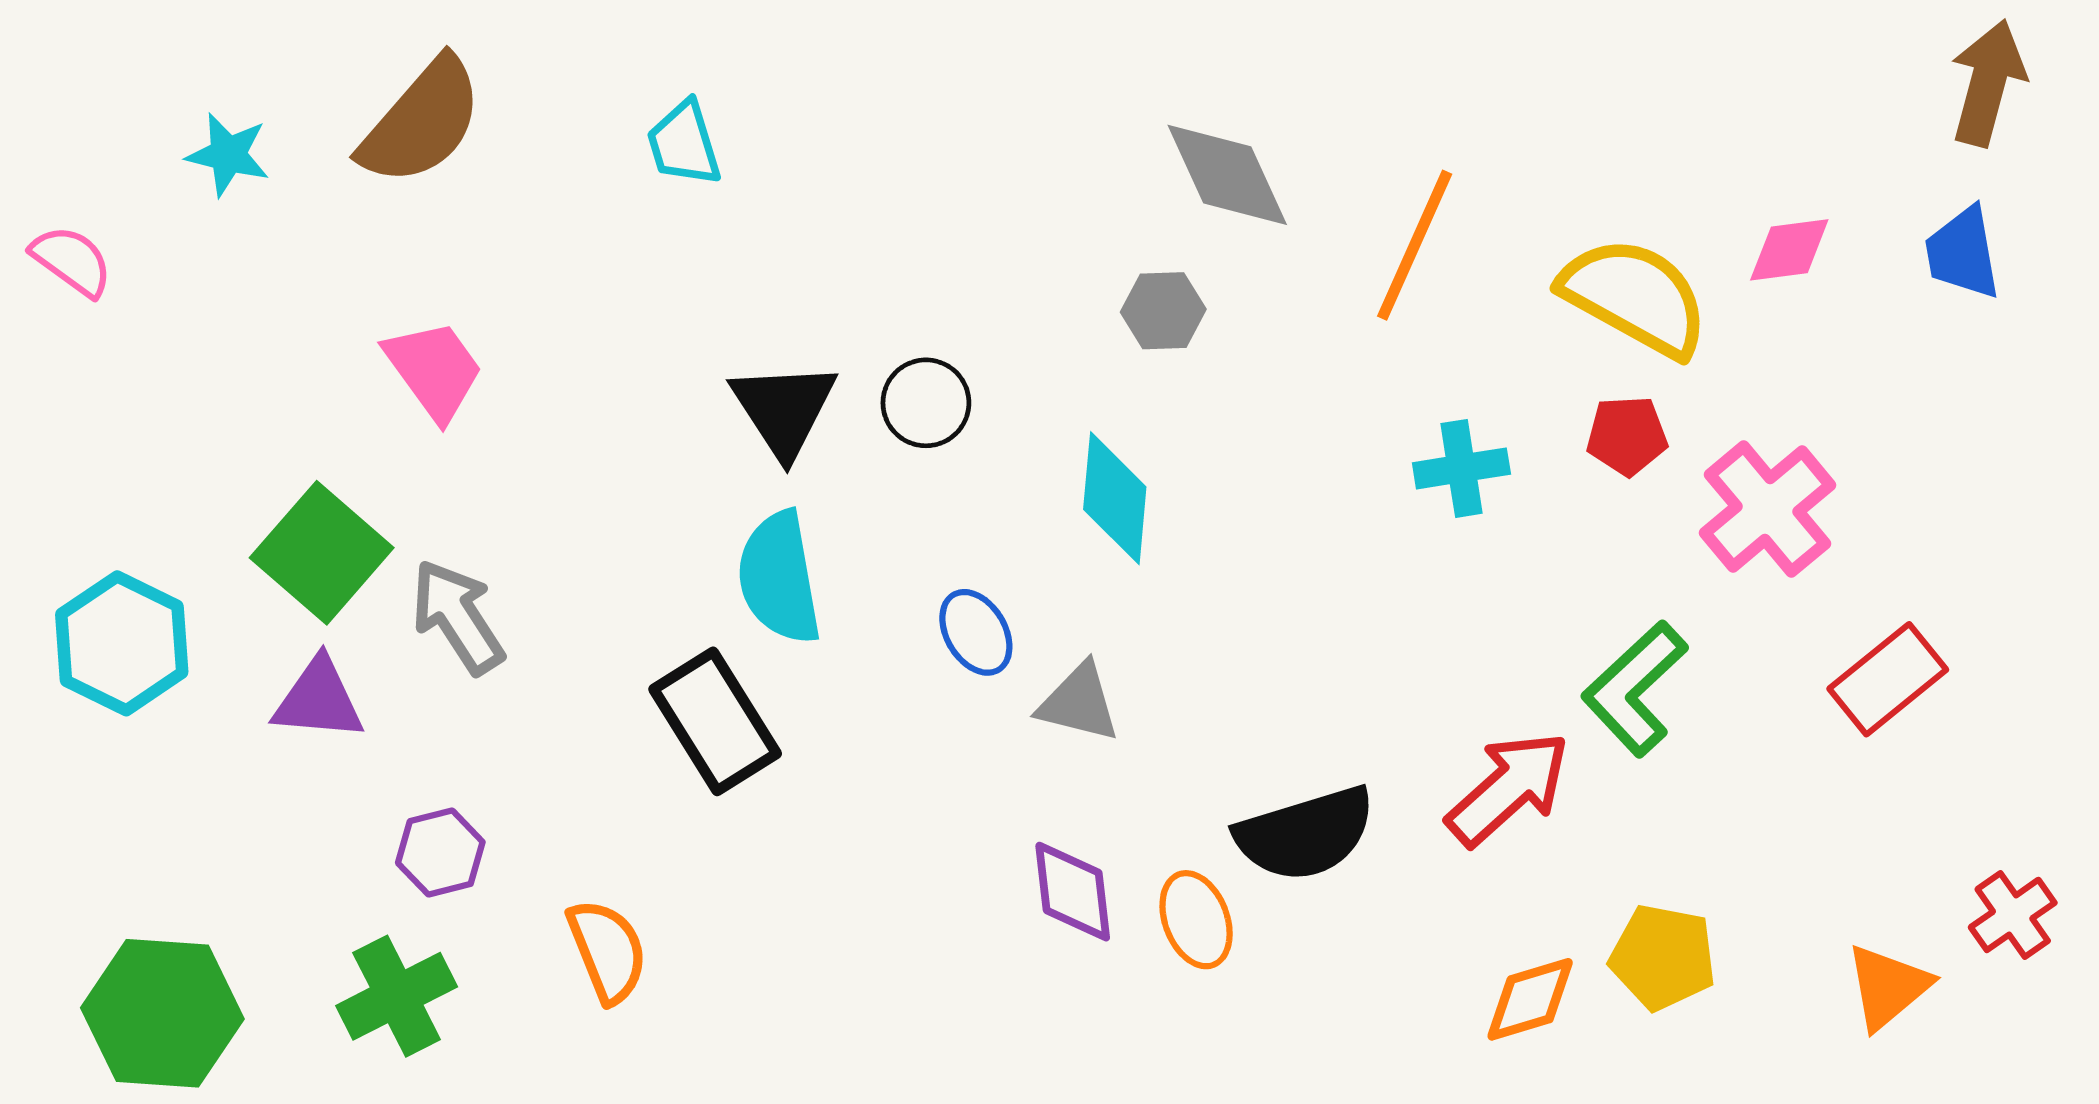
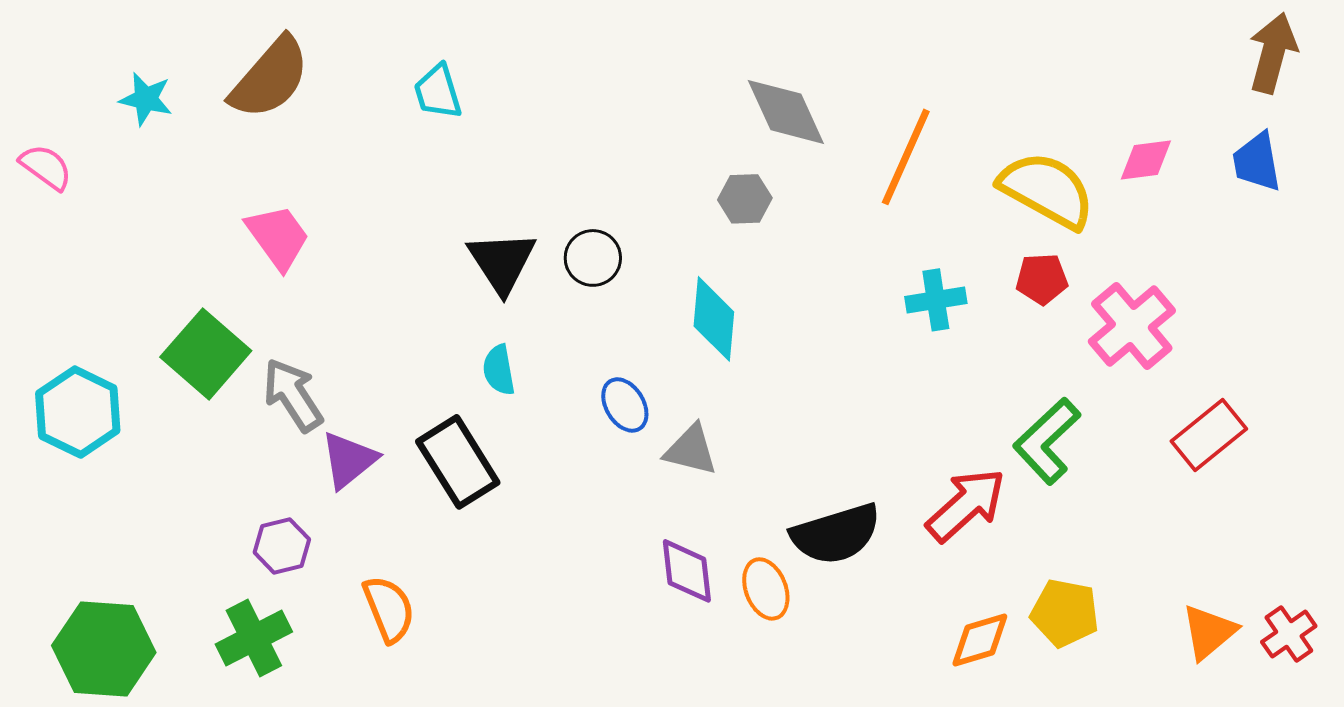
cyan semicircle: (779, 578) -> (499, 370), size x0.6
purple triangle: (319, 700) -> (349, 460), moved, turned -44
red cross: (2013, 915) -> (1289, 634), moved

